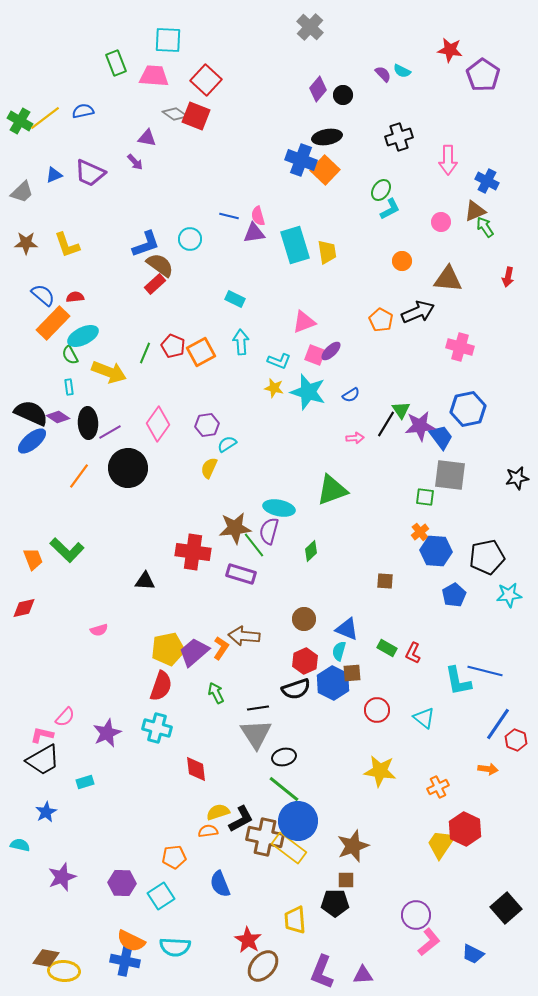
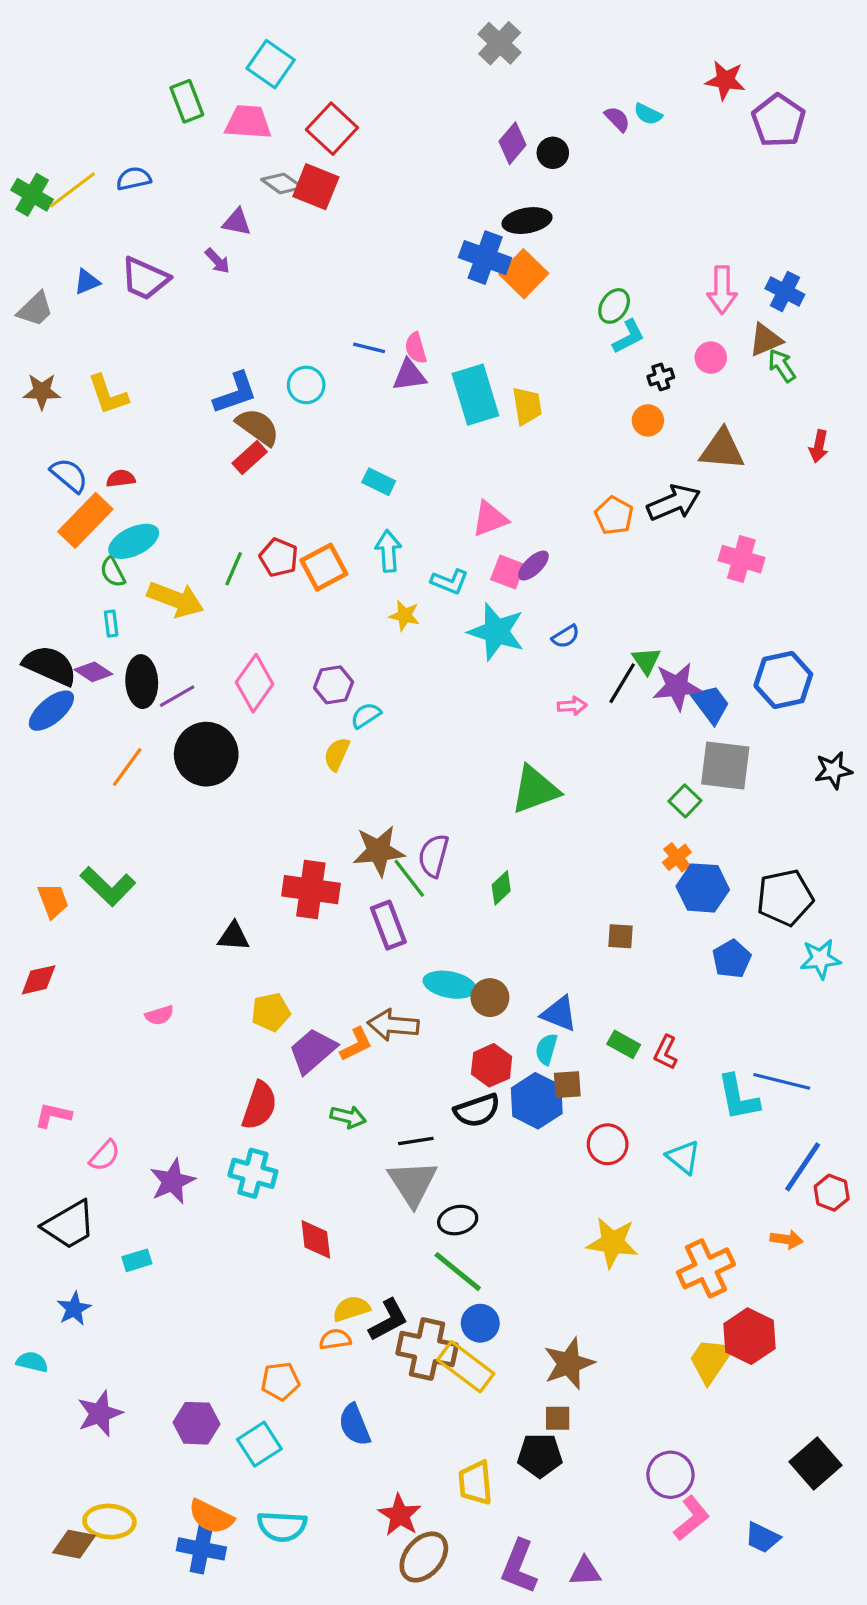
cyan square: (168, 40) -> (271, 64), turned 32
black cross: (399, 137) -> (661, 377), moved, size x0.6
pink arrow: (448, 160) -> (722, 290), moved
yellow star: (274, 388) -> (404, 615), moved
blue hexagon: (468, 409) -> (783, 680), moved
green square: (425, 497) -> (685, 801), turned 36
cyan ellipse: (279, 508) -> (450, 985), moved
purple rectangle: (241, 574) -> (388, 925), turned 52
orange L-shape: (221, 648) -> (356, 1044), turned 30
yellow pentagon: (168, 649) -> (271, 1012), moved, size x0.7
green arrow: (216, 693) -> (348, 1117), turned 130
pink L-shape: (42, 735) -> (53, 1115), moved
orange cross: (438, 787) -> (706, 1268), size x1.6
blue circle: (298, 821) -> (480, 1323), size x0.6
yellow ellipse: (64, 971) -> (109, 1521), moved

